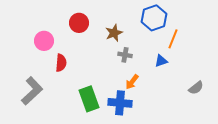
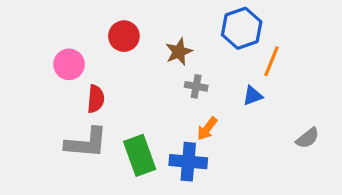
gray L-shape: (32, 91) -> (86, 143), moved, turned 48

